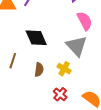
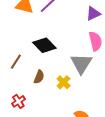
black diamond: (36, 38) -> (44, 45), turned -35
red cross: (60, 94) -> (18, 101), moved

